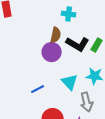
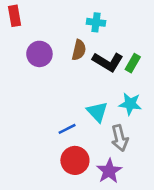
purple circle: (52, 52) -> (39, 54), moved
blue line: (38, 89) -> (67, 129), moved

